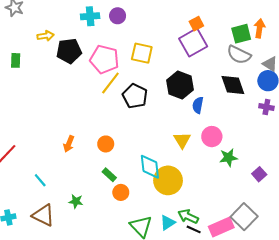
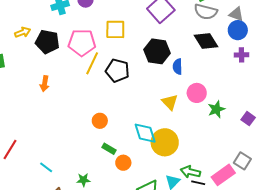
black pentagon: (69, 51) -> (47, 42), turned 30
orange arrow: (69, 144) -> (45, 84), moved
gray square: (244, 217) -> (242, 161), size x0.7

